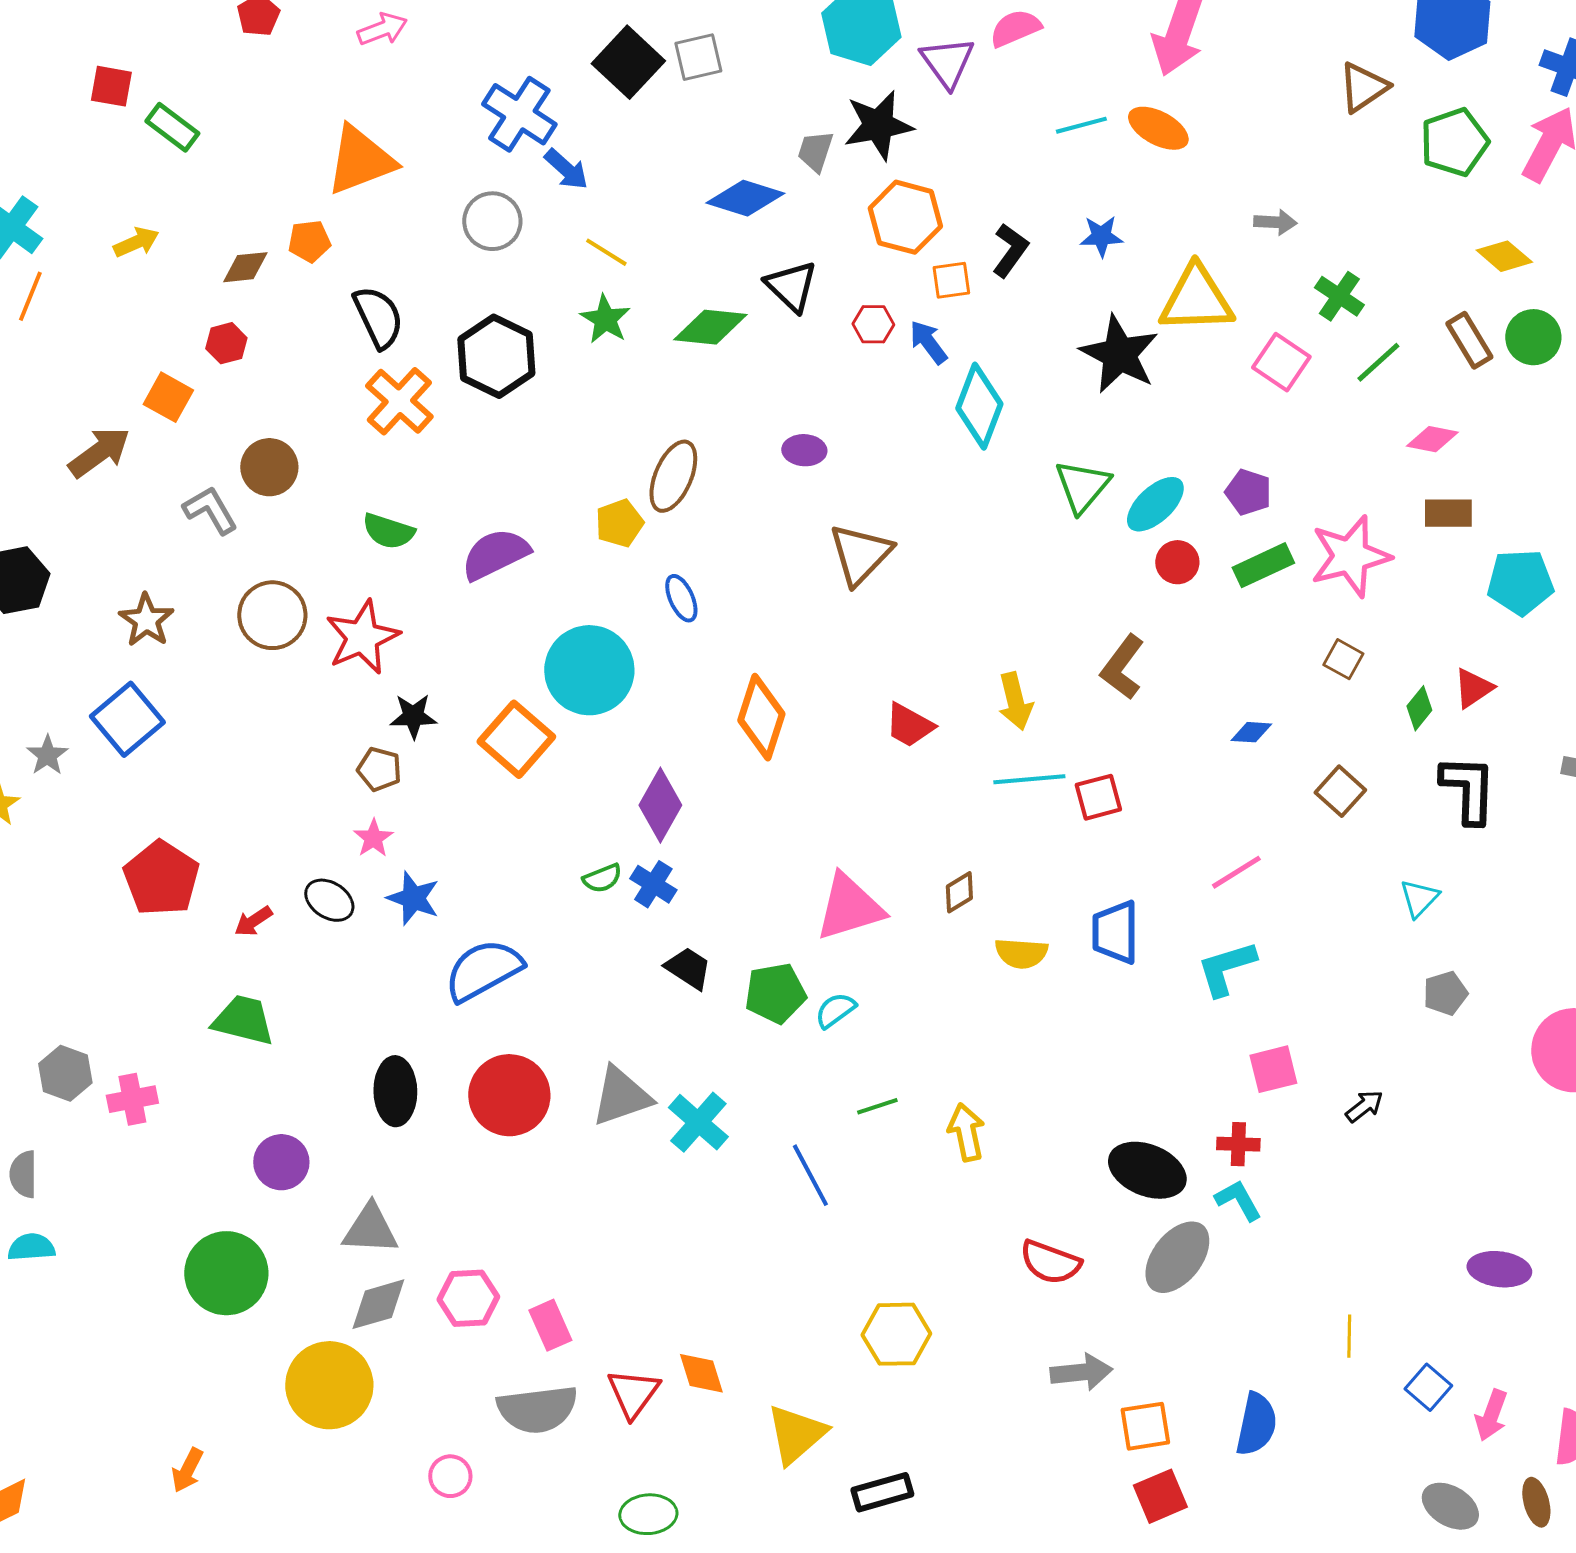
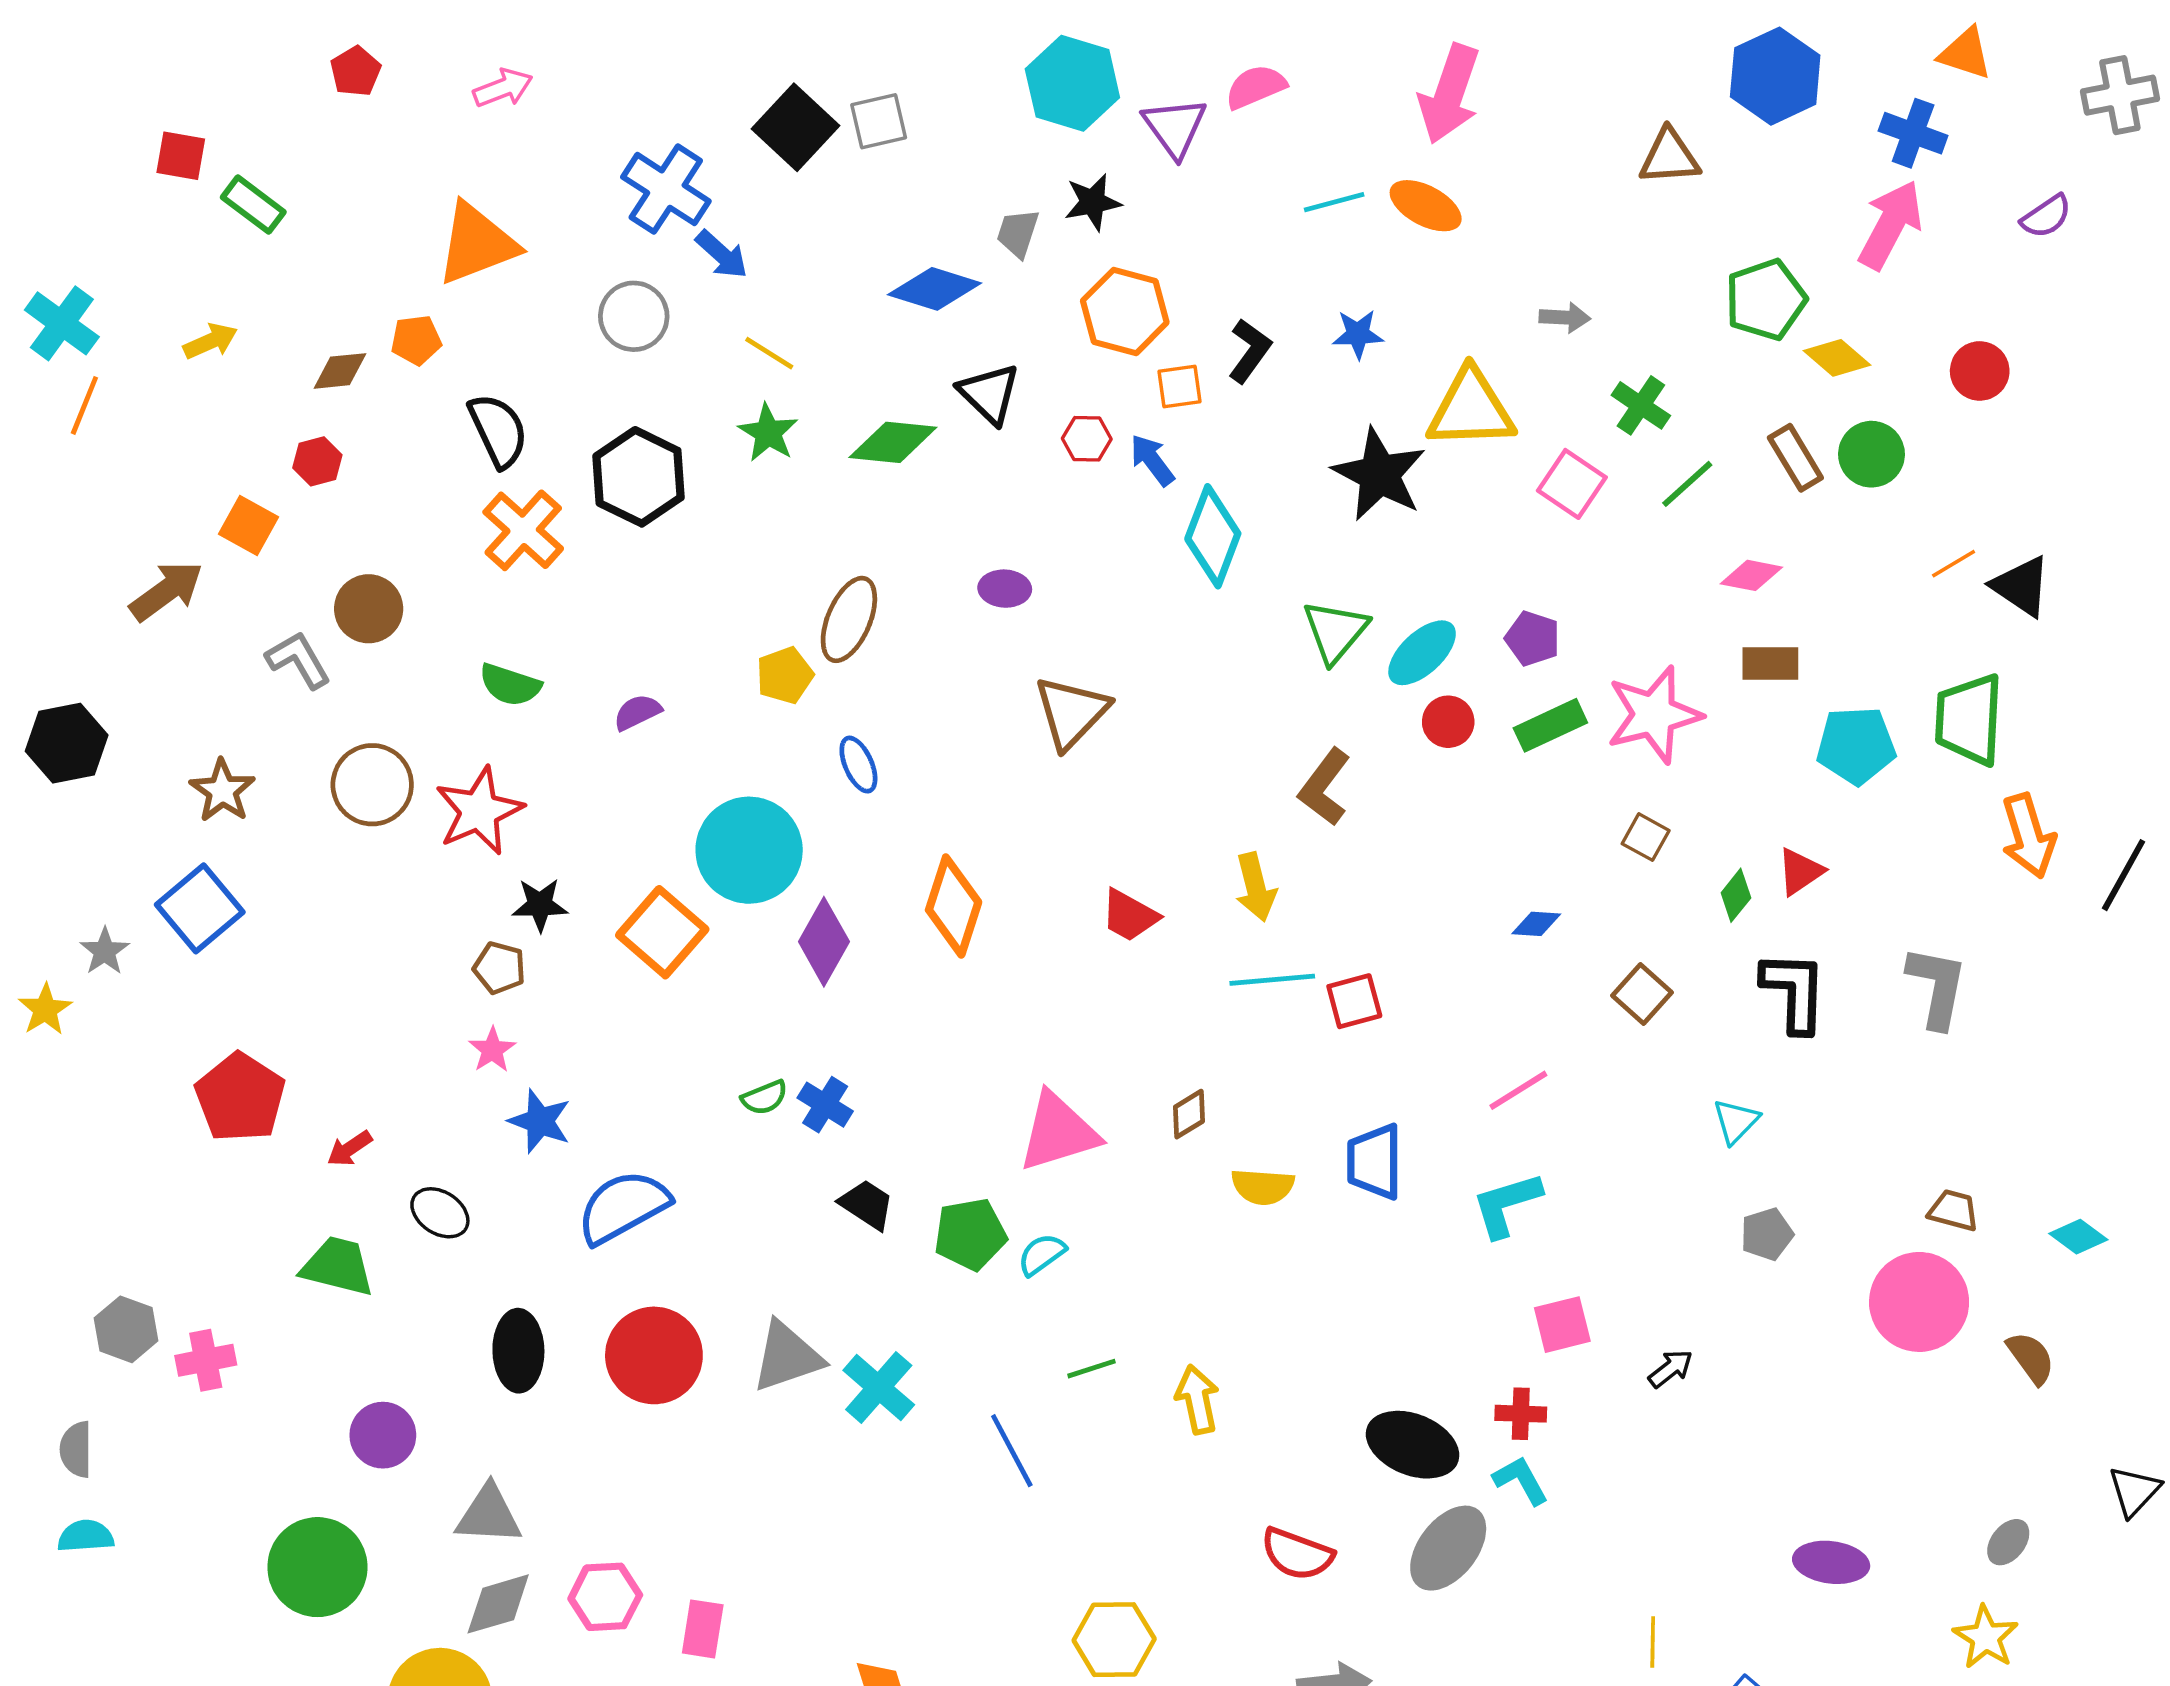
brown triangle: (1363, 87) -> (1669, 157), turned 30
black star: (878, 125) -> (1093, 202), size x0.7
green pentagon: (1454, 142) -> (1766, 300), moved
purple semicircle: (495, 554) -> (637, 712), size x0.6
brown L-shape: (1122, 667) -> (1325, 787), moved
purple diamond: (660, 805) -> (824, 942), moved
black ellipse: (329, 900) -> (440, 1213), moved
pink rectangle: (550, 1325) -> (703, 1629), turned 33

